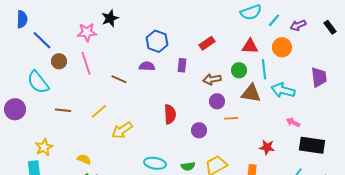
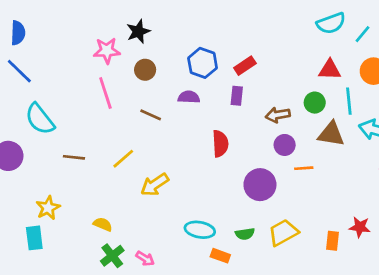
blue line: (42, 40) -> (19, 71), moved
red rectangle: (207, 43) -> (245, 66), moved
brown circle: (59, 61) -> (145, 70), moved
red semicircle: (170, 114) -> (220, 144), moved
purple circle: (199, 130) -> (260, 185), size x1.5
red star: (267, 147) -> (360, 227), moved

